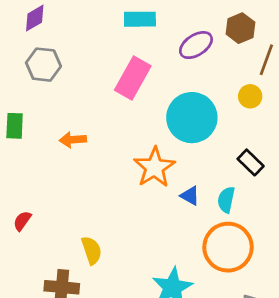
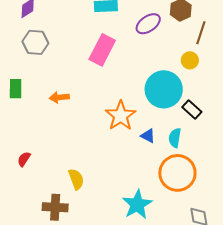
cyan circle: (192, 118) -> (164, 89), moved

